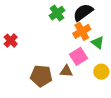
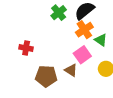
red cross: (11, 41) -> (26, 48), moved, turned -32
brown triangle: (66, 71) -> (71, 70), turned 32

